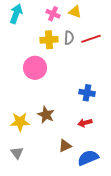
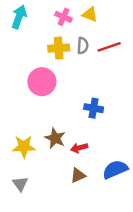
blue cross: (87, 93) -> (94, 108), moved
red arrow: (85, 123) -> (79, 148), moved
blue semicircle: (88, 158) -> (115, 169), moved

